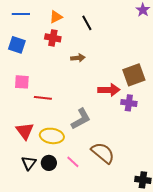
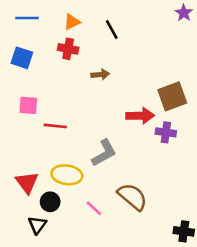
red triangle: (25, 131) -> (27, 183), moved
black triangle: (29, 163) -> (37, 225), moved
black circle: (49, 163) -> (50, 202), moved

